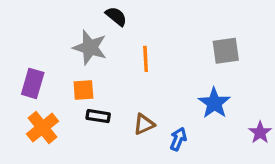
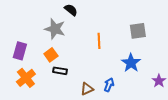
orange line: (146, 59) -> (99, 41), moved
orange square: (83, 90) -> (51, 55), turned -32
brown triangle: (144, 124) -> (87, 89), moved

